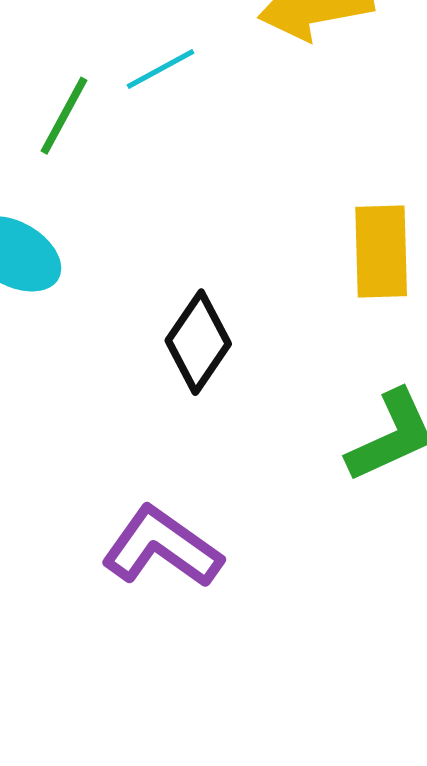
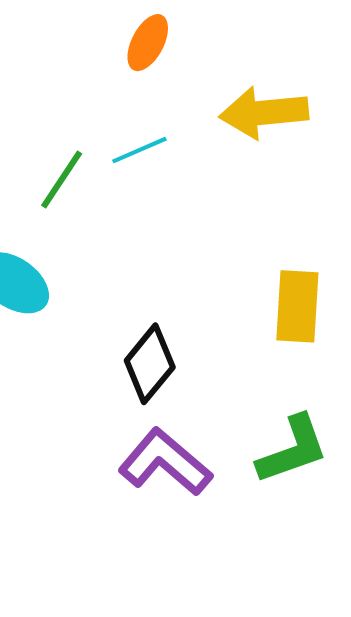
purple L-shape: (162, 547) -> (165, 462), moved

